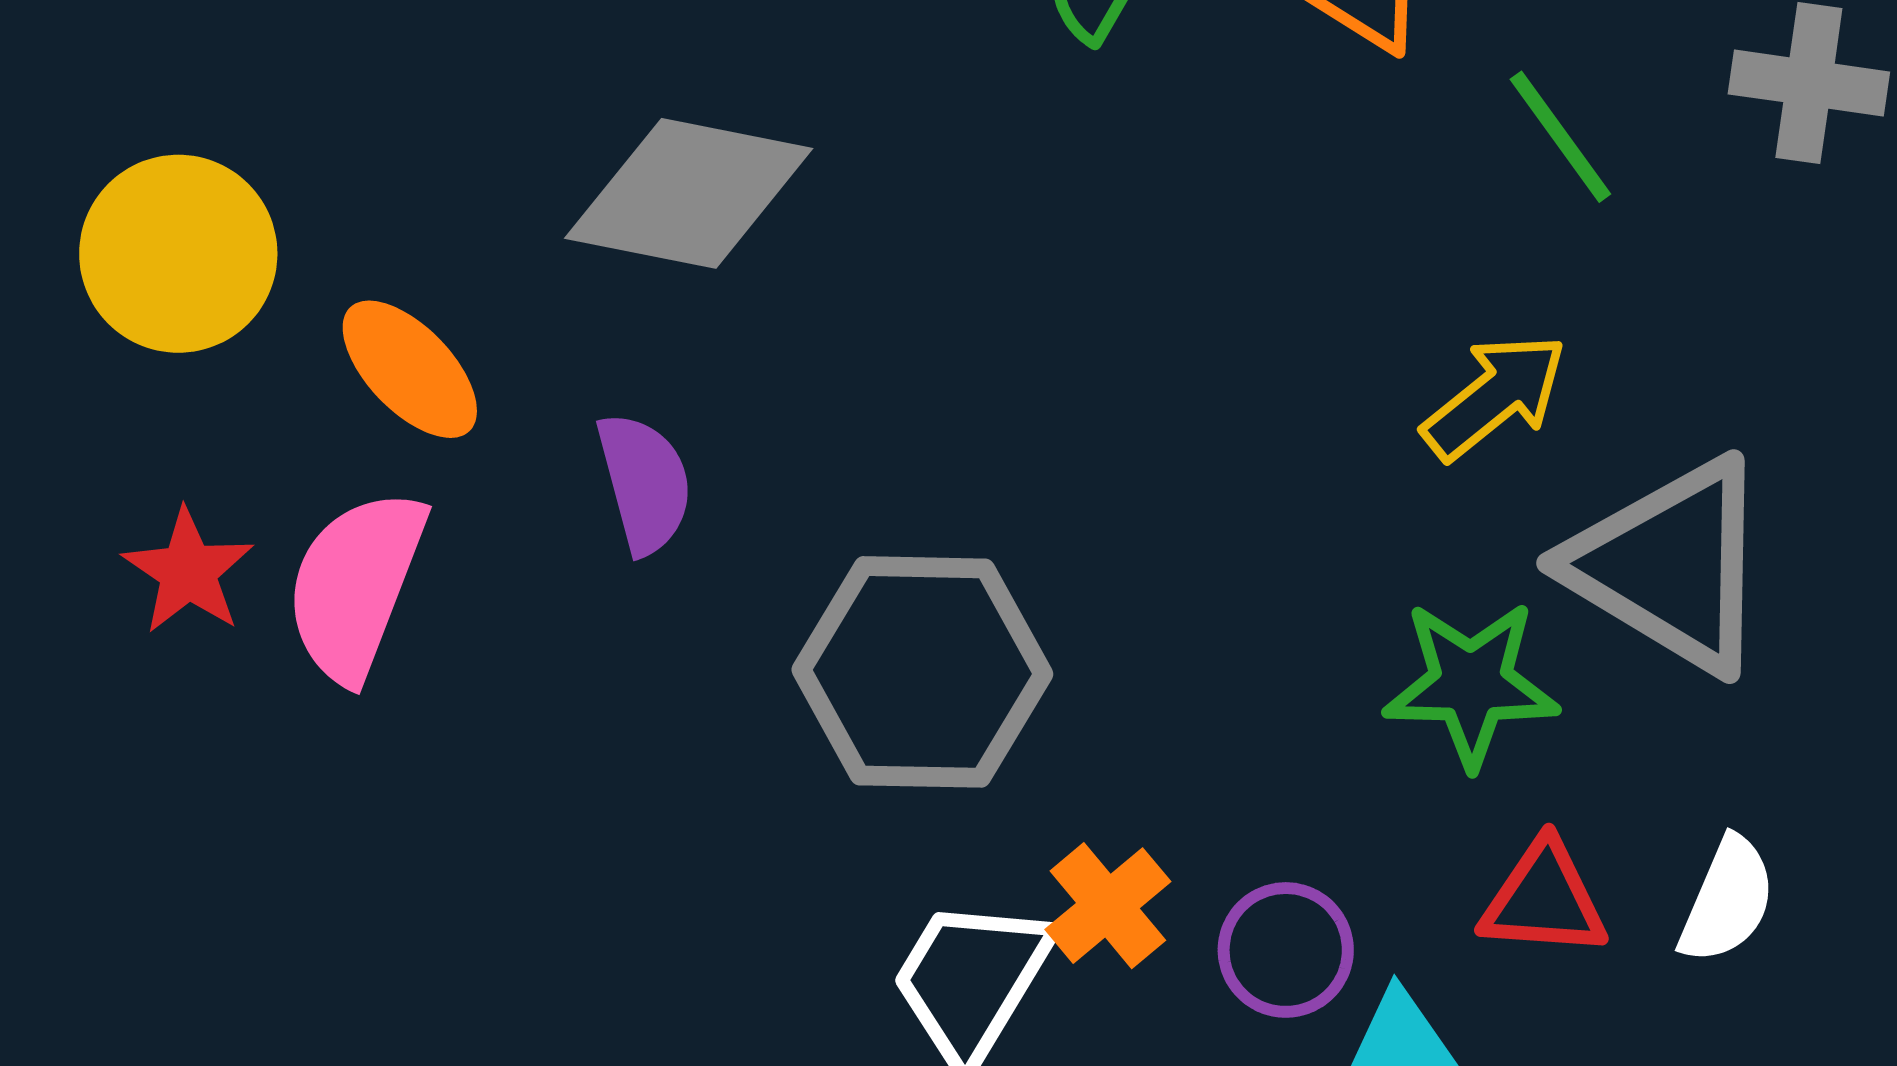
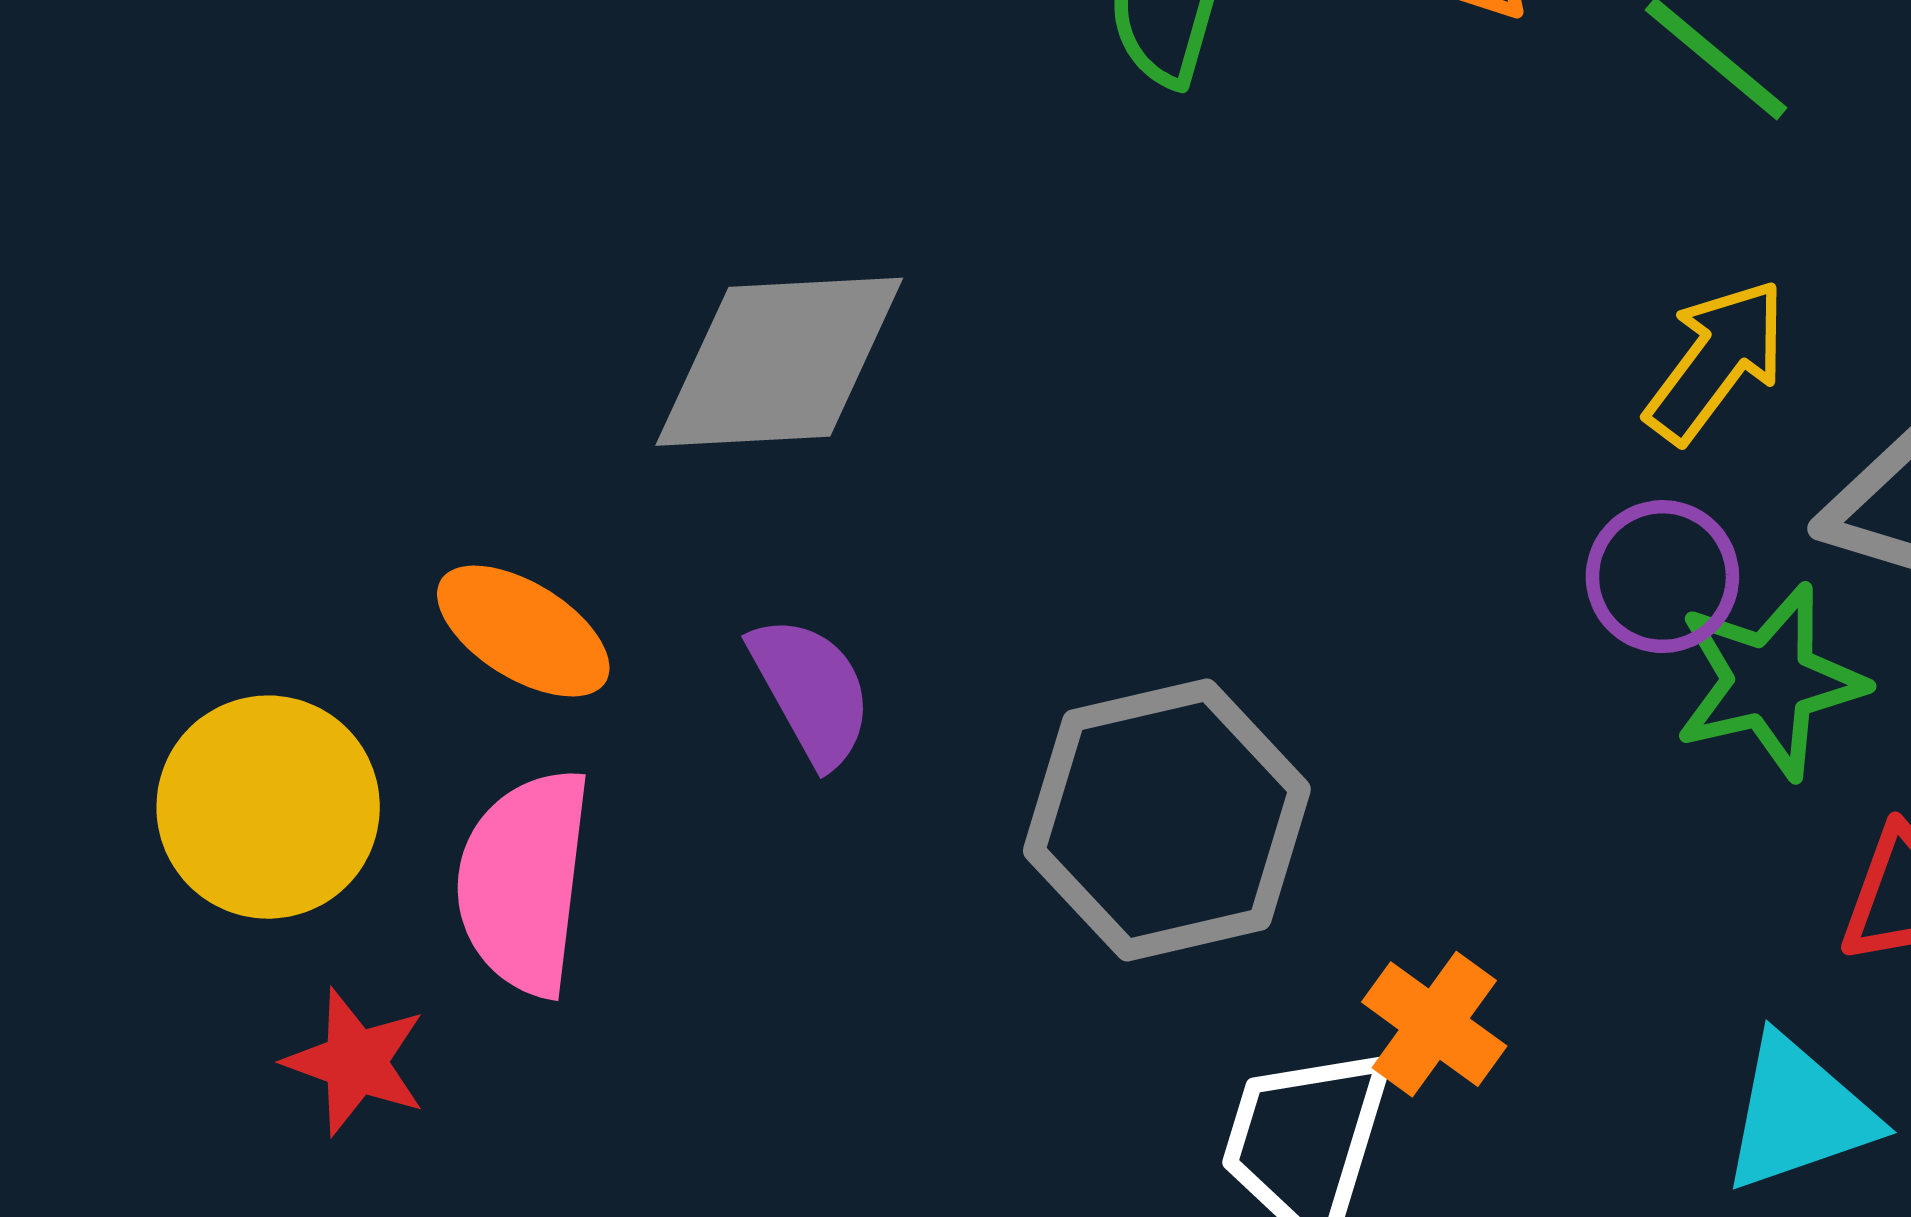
yellow circle: (178, 254) -> (268, 807), moved
red star: (188, 571) -> (355, 1062), moved
purple circle: (1286, 950) -> (1662, 577), moved

